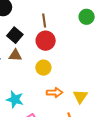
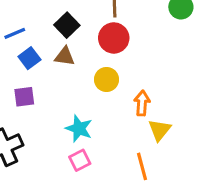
orange arrow: (55, 92) -> (142, 103), moved, turned -91
cyan star: (15, 99) -> (79, 129), moved

